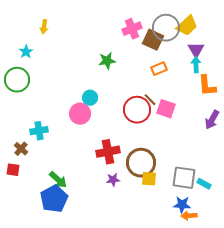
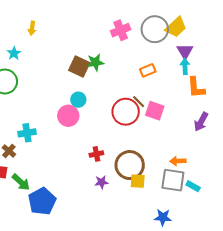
brown square: (153, 40) -> (79, 66), moved
red cross: (108, 152) -> (96, 154), size x0.6
green arrow: (58, 180) -> (21, 182), moved
blue star: (182, 205) -> (163, 217), moved
orange arrow: (189, 216) -> (178, 161), moved

